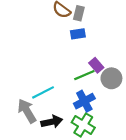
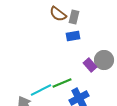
green line: (84, 75) -> (62, 83), moved
gray circle: (111, 78) -> (104, 60), moved

